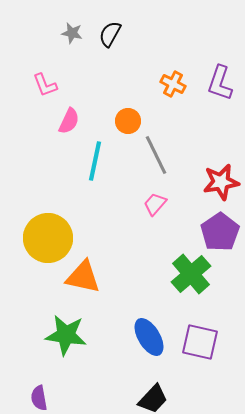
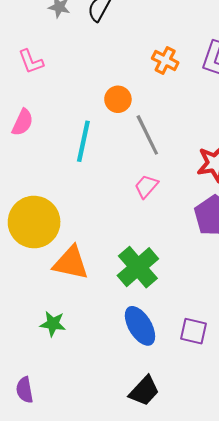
pink semicircle: (69, 121) -> (22, 122), moved
green cross: (191, 274) -> (138, 267), moved
green star: (66, 335) -> (53, 324), size x0.6
purple square: (200, 342) -> (193, 331), size x0.7

